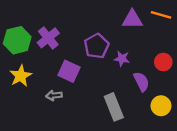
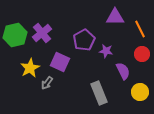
orange line: (161, 15) -> (140, 29), moved, turned 48
yellow star: (21, 76) -> (30, 68), moved
gray arrow: (54, 95) -> (47, 83), turned -48

